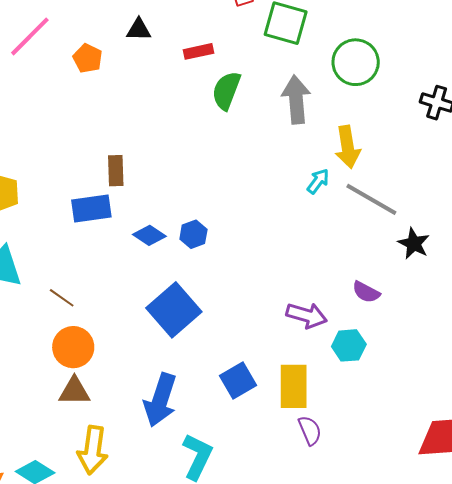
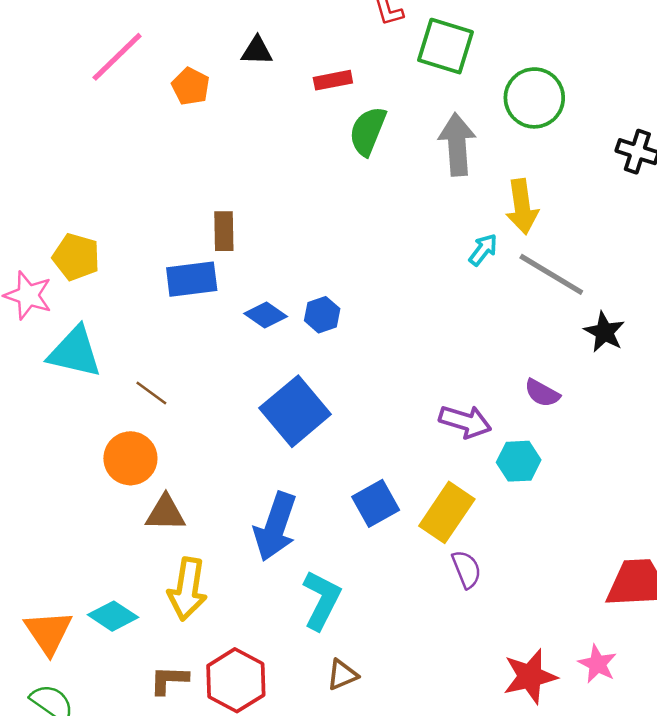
orange circle: (73, 347) -> (130, 458), moved
yellow rectangle: (294, 386) -> (447, 512), turned 33

